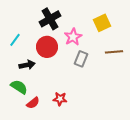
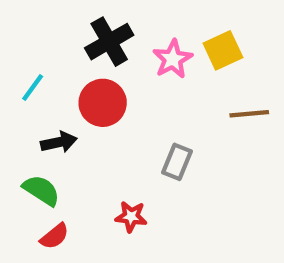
pink star: (73, 37) -> (173, 59), moved
gray rectangle: (81, 59) -> (177, 162), moved
red semicircle: (33, 103) -> (54, 236), moved

